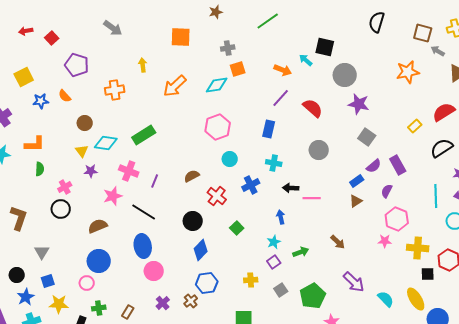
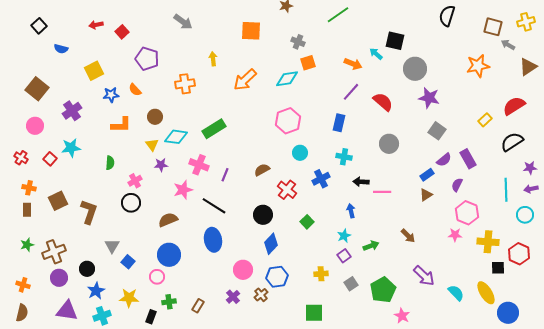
gray cross: (228, 48) -> (298, 42), turned 32
orange L-shape: (35, 144) -> (121, 125), moved
pink circle: (154, 271) -> (243, 270), moved
blue square: (48, 281) -> (128, 262), moved, turned -32

